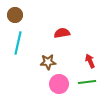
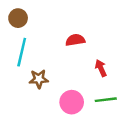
red arrow: (90, 61) -> (101, 68), moved
brown star: (48, 62) -> (39, 79), moved

